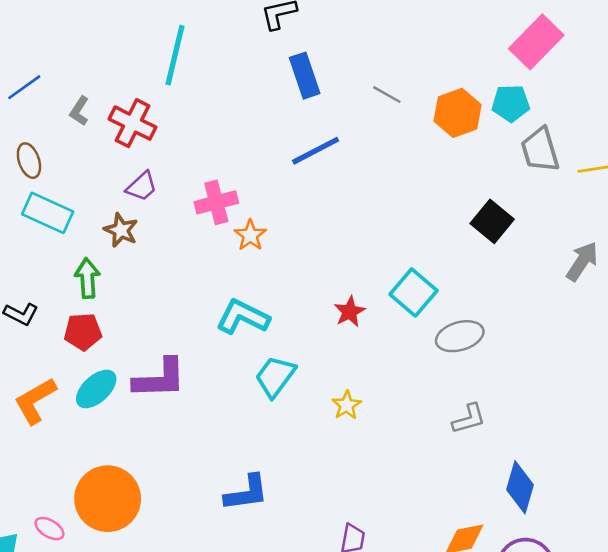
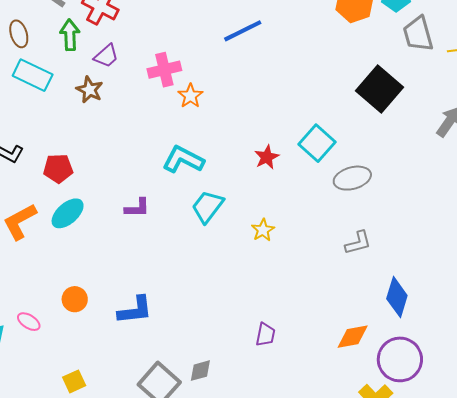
black square: (492, 221) -> (380, 89), size x1.4
green arrow: (87, 278) -> (70, 35), moved
purple L-shape: (160, 379) -> (137, 208), moved, size x0.6
blue L-shape: (246, 493) -> (135, 310), moved
orange circle: (108, 499) -> (75, 299), size x0.5

